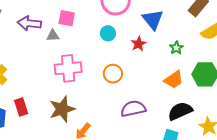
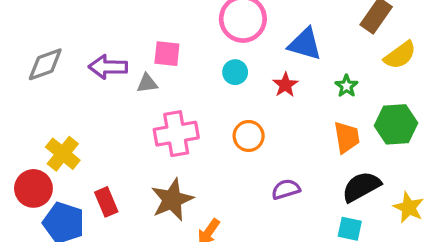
blue triangle: (153, 20) -> (305, 44), turned -30
orange trapezoid: (174, 80) -> (347, 137), turned -60
purple semicircle: (133, 109) -> (286, 189), size x0.7

